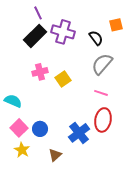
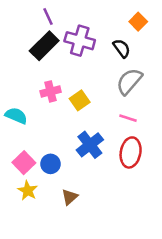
orange square: (116, 25) -> (138, 22), moved, turned -32
cyan semicircle: (13, 101) -> (16, 116), moved
blue cross: (79, 133) -> (90, 145), moved

